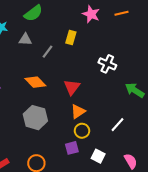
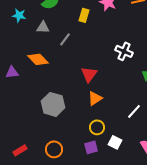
yellow rectangle: (71, 37) -> (84, 15), moved
orange diamond: (35, 82) -> (38, 59), moved
yellow circle: (82, 131) -> (97, 127), moved
purple square: (72, 148) -> (91, 147), moved

